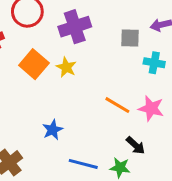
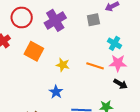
cyan cross: (154, 63) -> (114, 43), moved, turned 32
yellow star: (66, 67) -> (63, 65), moved
black arrow: (136, 145) -> (120, 84), moved

